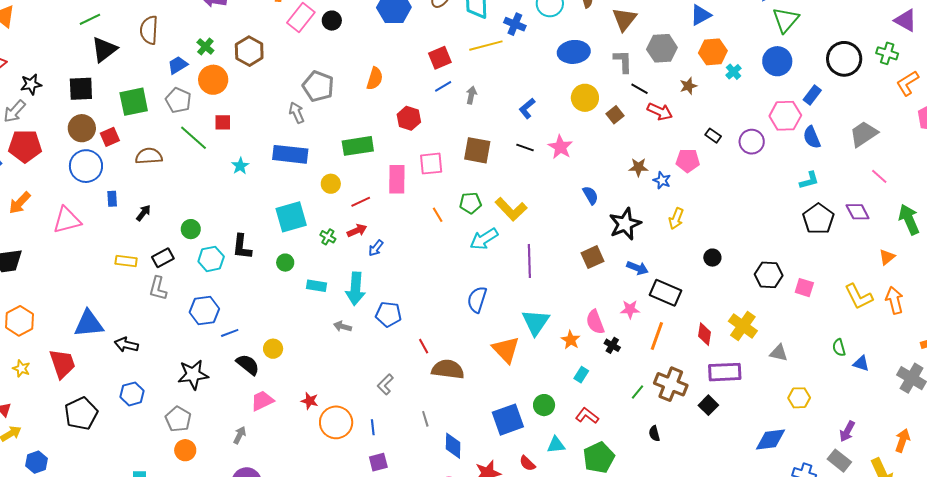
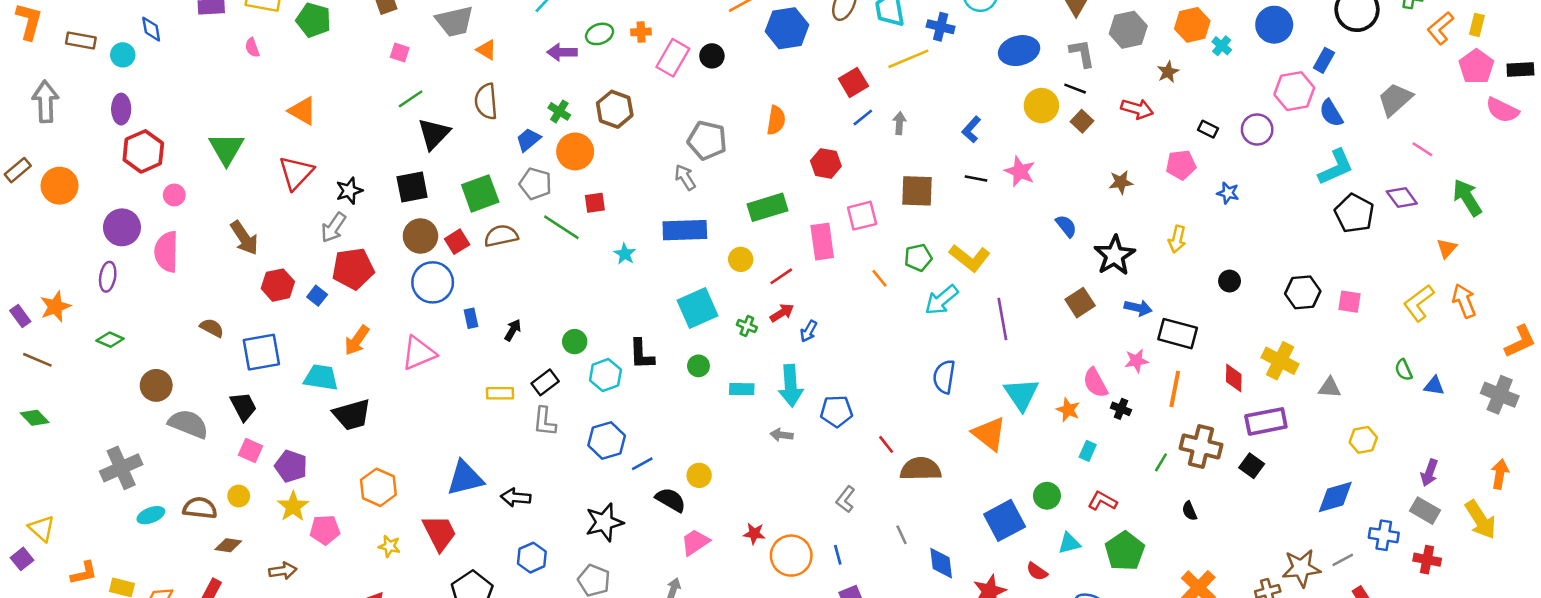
black line: (640, 89) -> (1075, 89), moved
brown semicircle: (149, 156) -> (501, 236), moved
blue star: (662, 180) -> (1228, 193), moved
cyan L-shape: (809, 180) -> (1336, 167), size x1.5
yellow L-shape: (859, 297) -> (1419, 303), turned 88

